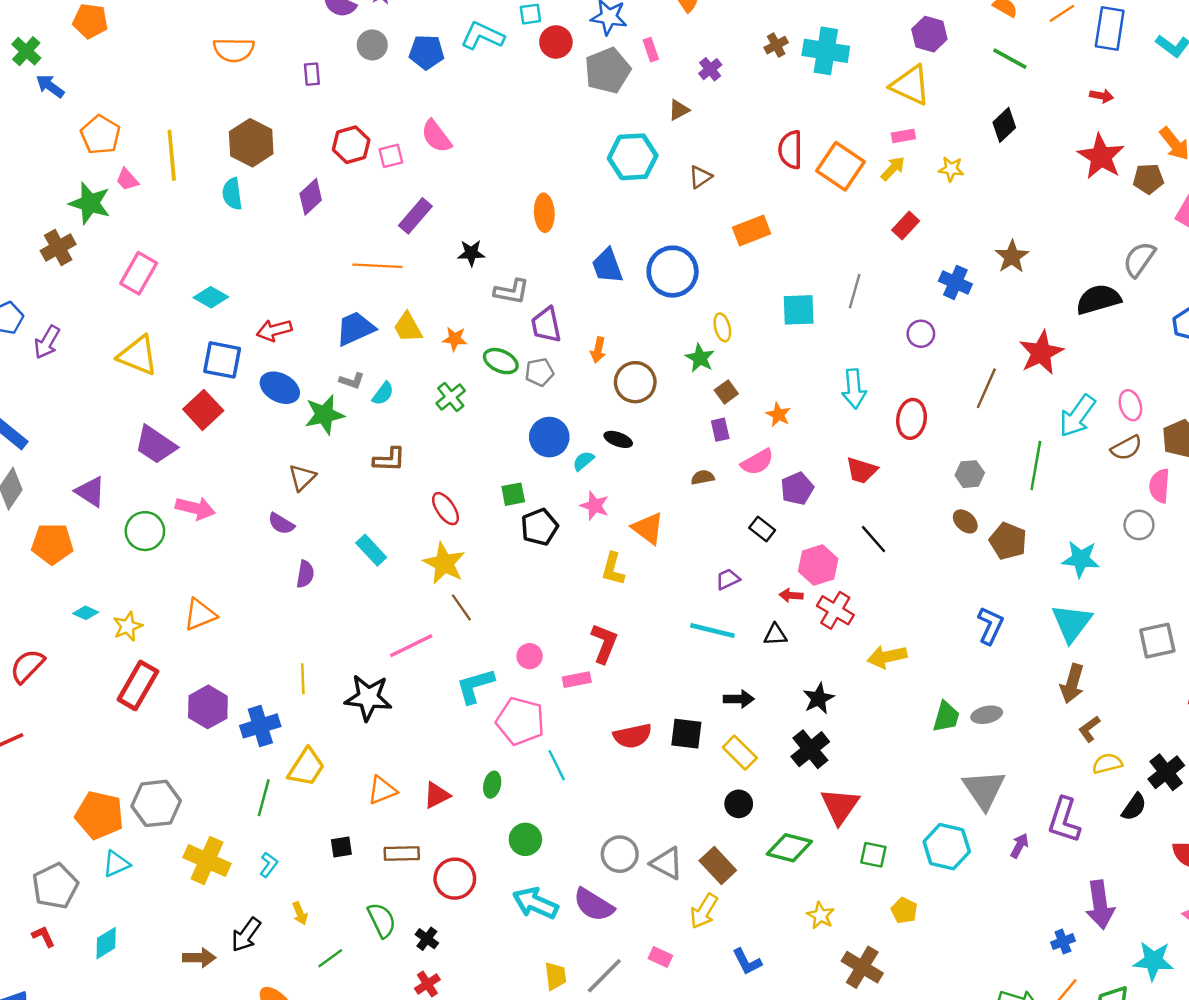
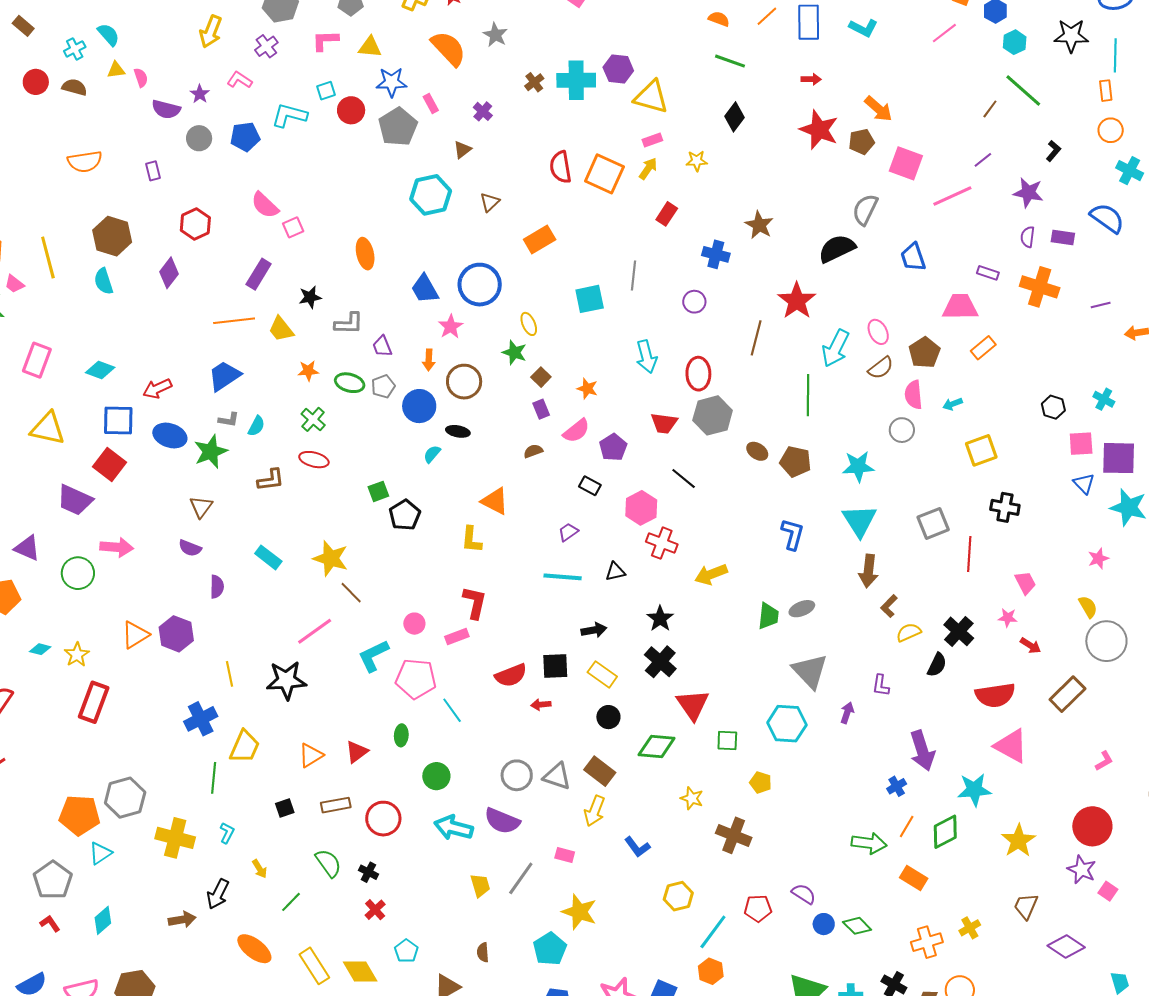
purple hexagon: (929, 34) -> (618, 69), moved
pink square: (391, 156) -> (293, 227), moved
purple trapezoid: (546, 325) -> (382, 346), size x0.7
yellow trapezoid: (408, 327) -> (281, 329), moved
blue circle: (549, 437) -> (419, 406), moved
gray hexagon: (970, 474) -> (713, 415), moved, size x1.6
pink star: (595, 506) -> (451, 327), moved, turned 30
red ellipse: (445, 509) -> (314, 460), moved, turned -32
red arrow: (791, 595) -> (541, 705), moved
purple hexagon: (208, 707) -> (176, 634), moved
purple L-shape: (1064, 820) -> (881, 685), size x0.6

